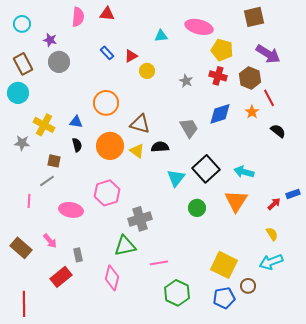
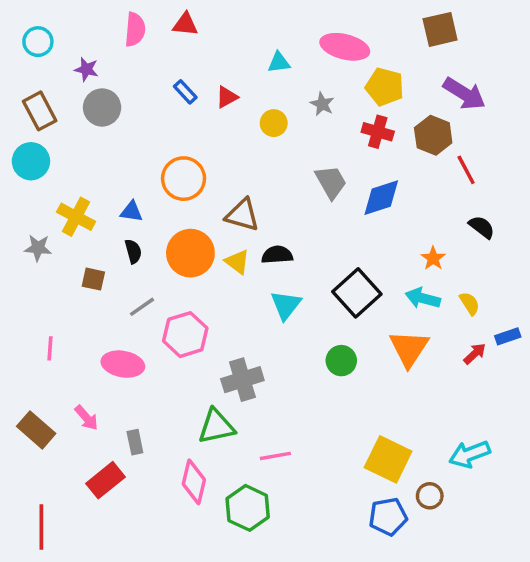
yellow circle: (147, 71) -> (274, 123), moved
gray star: (186, 81) -> (322, 104), moved
orange star: (252, 112) -> (433, 258), moved
gray trapezoid: (189, 128) -> (331, 182), moved
cyan triangle: (176, 178) -> (286, 305), moved
gray line: (47, 181) -> (142, 307), moved
yellow semicircle: (272, 234) -> (470, 303), moved
green hexagon: (177, 293) -> (248, 508), moved

